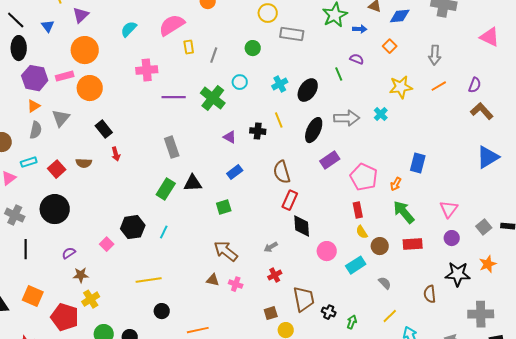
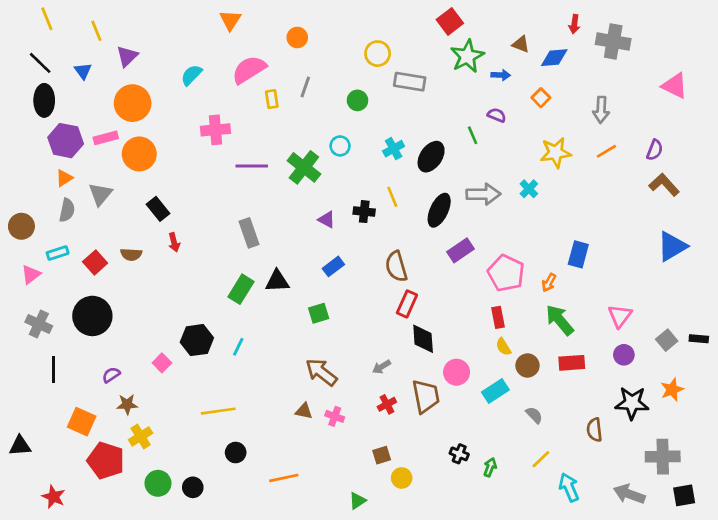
gray line: (214, 55) -> (305, 87), moved
orange square: (33, 296) -> (82, 422), moved
brown trapezoid: (304, 299) -> (426, 396), moved

